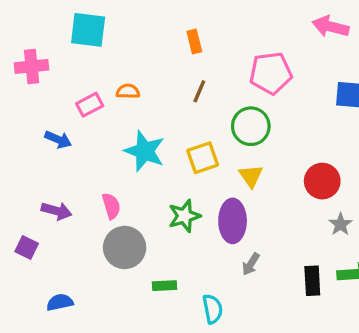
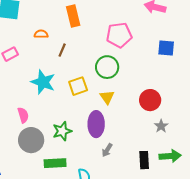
orange rectangle: (194, 42) -> (73, 16), size x1.5
orange semicircle: (128, 91) -> (41, 34), moved
brown line: (199, 91) -> (62, 50), moved
green star: (184, 216) -> (62, 131), moved
green rectangle: (164, 286) -> (55, 163), size x1.5

